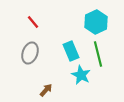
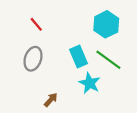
green line: (98, 54) -> (108, 60), turned -40

